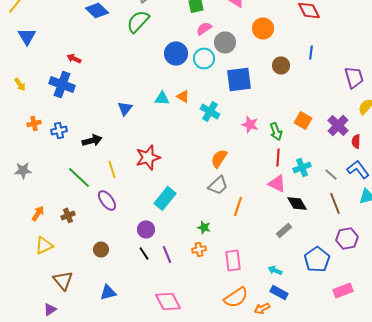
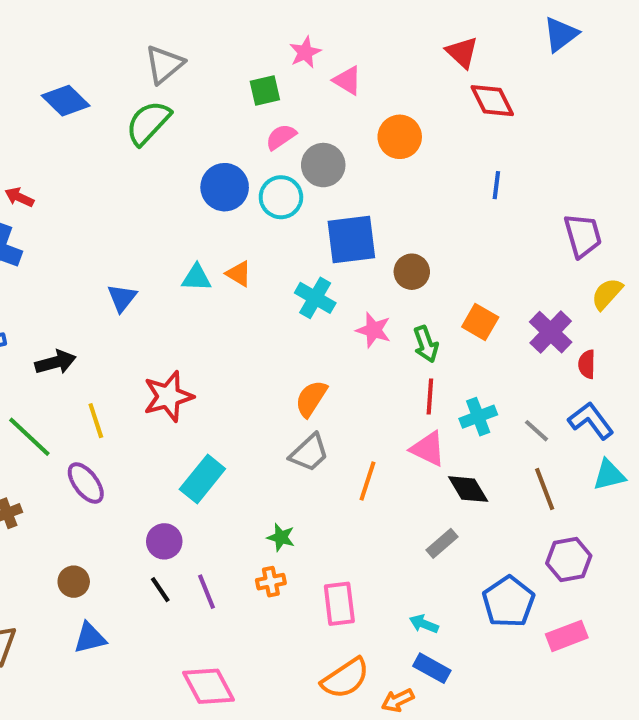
brown circle: (281, 65) -> (412, 272), moved
cyan cross: (210, 111) -> (315, 298), moved
orange line: (238, 206) -> (367, 481), moved
pink rectangle: (343, 290) -> (567, 636), moved
blue triangle: (108, 292) -> (90, 638), moved

